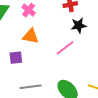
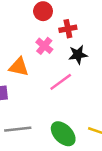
pink cross: (29, 10) -> (44, 46), moved

